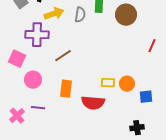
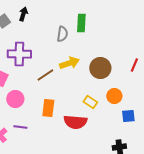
yellow arrow: (54, 14) -> (69, 63), moved
brown circle: (126, 15) -> (100, 68), moved
yellow rectangle: (108, 83) -> (90, 102), turned 32
orange circle: (127, 84) -> (114, 96), moved

